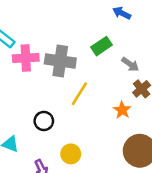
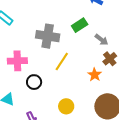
pink cross: (26, 58) -> (17, 61), moved
yellow circle: (71, 154) -> (66, 106), moved

